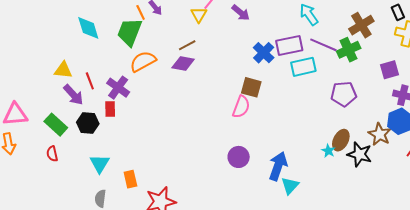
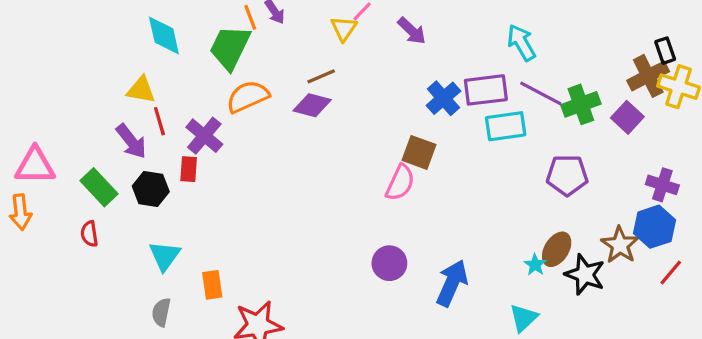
brown cross: (361, 25) -> (648, 76), moved
yellow triangle: (63, 70) -> (141, 90), moved
purple square: (390, 70) -> (627, 117), moved, turned -36
cyan triangle: (290, 186) -> (524, 318), moved

